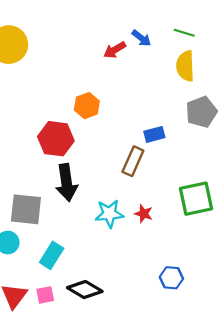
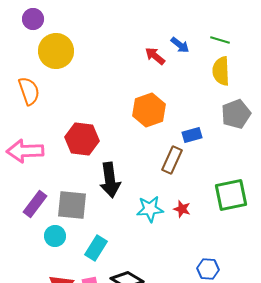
red arrow: (115, 50) -> (155, 56), turned 70
orange hexagon: (87, 106) -> (149, 110), moved, size x1.4
red hexagon: (56, 139) -> (82, 139), moved

